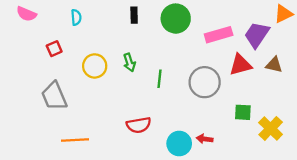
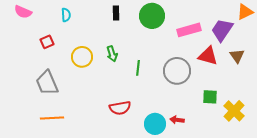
red triangle: (241, 65) -> (208, 56), turned 30
brown triangle: (274, 65) -> (237, 56), turned 42
orange line: (75, 140) -> (52, 118), moved

